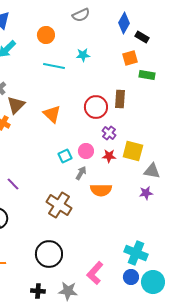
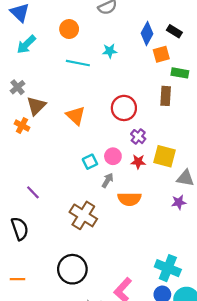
blue diamond: (124, 23) -> (147, 33), moved
brown rectangle: (120, 99) -> (166, 96), moved

